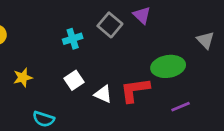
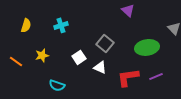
gray square: (110, 25) -> (105, 43), moved
cyan cross: (73, 39) -> (61, 25), moved
red L-shape: (135, 90) -> (128, 77), moved

